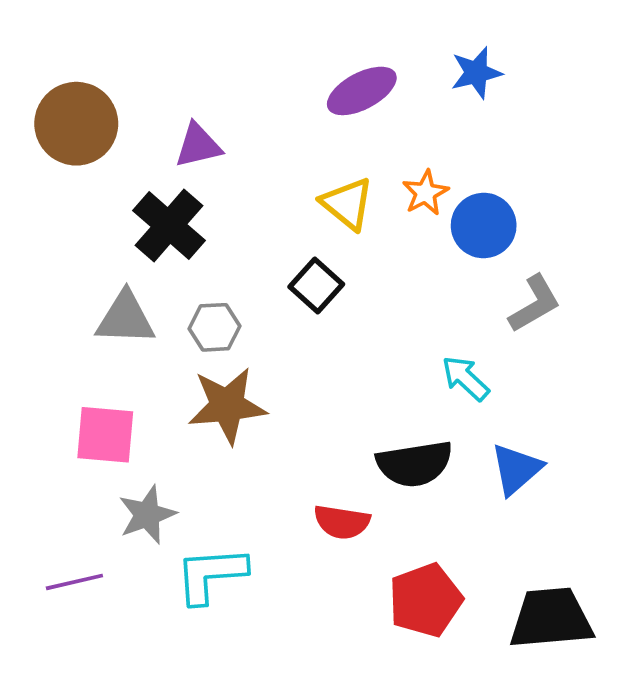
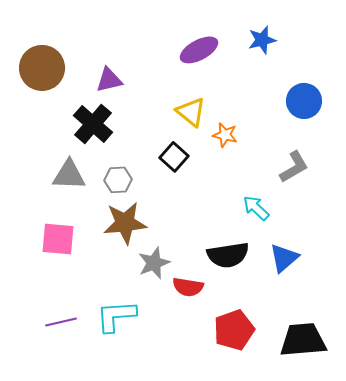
orange star: (425, 193) -> (225, 135), moved, turned -30
blue circle: (484, 226) -> (304, 101), moved
gray star: (147, 515) -> (154, 263), moved
purple line: (74, 582) -> (61, 322), moved

